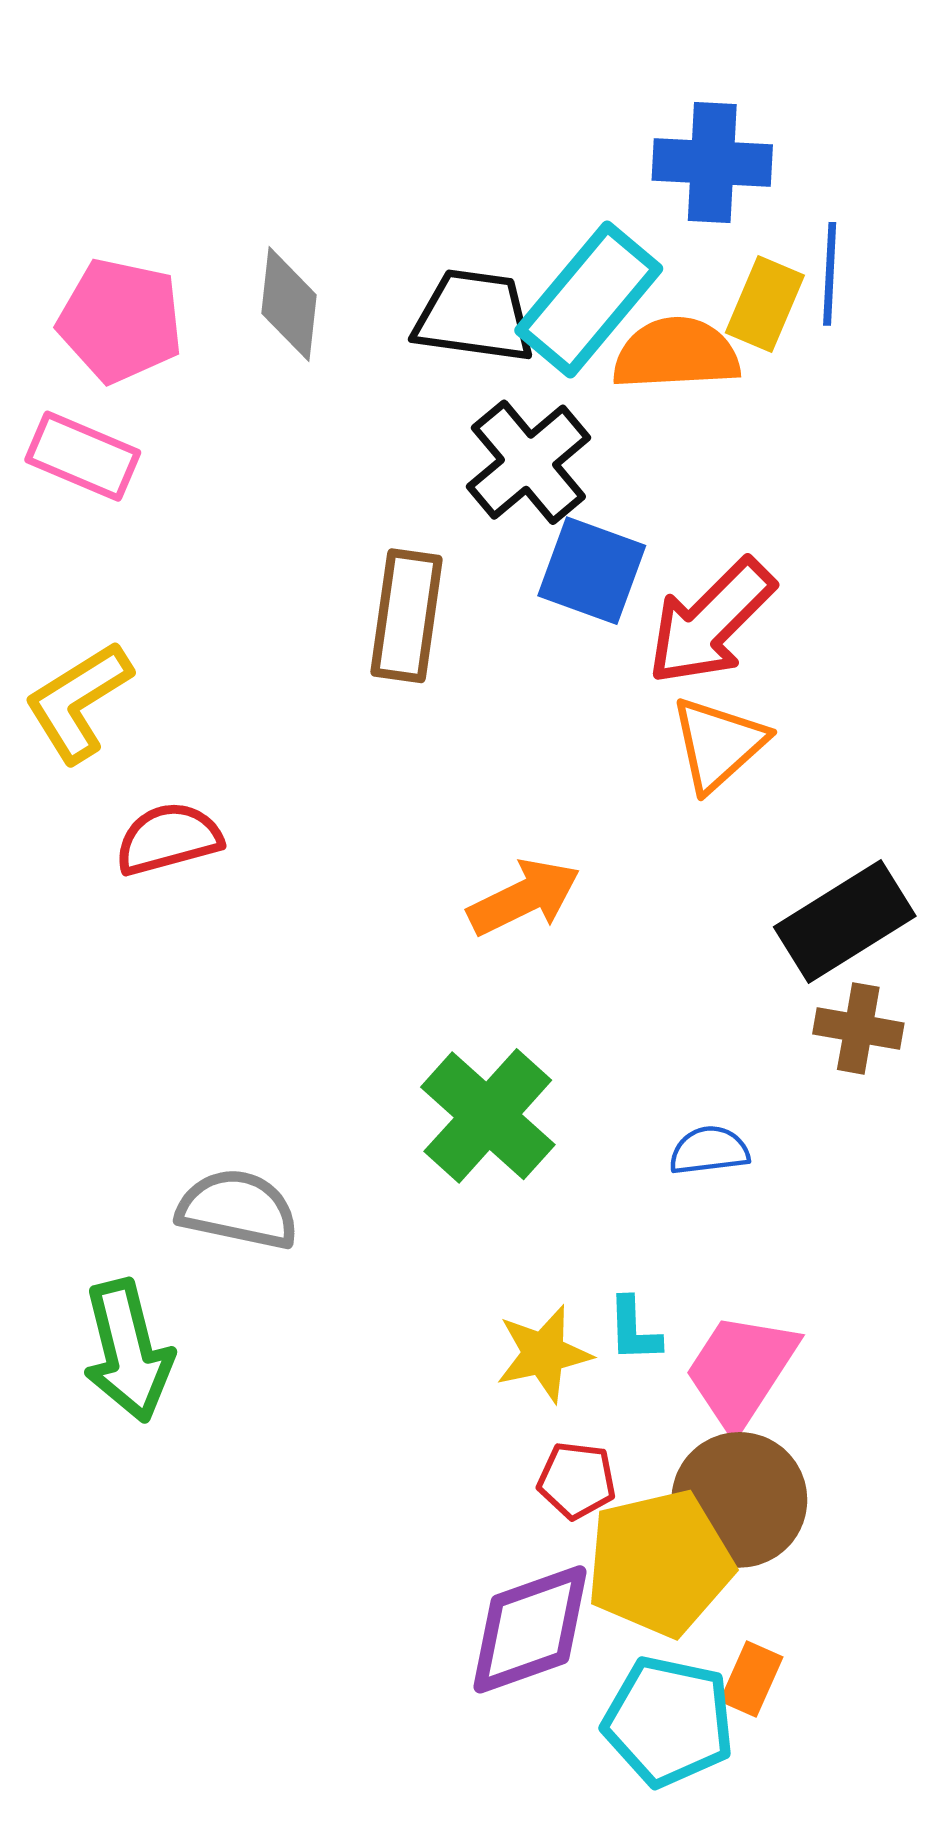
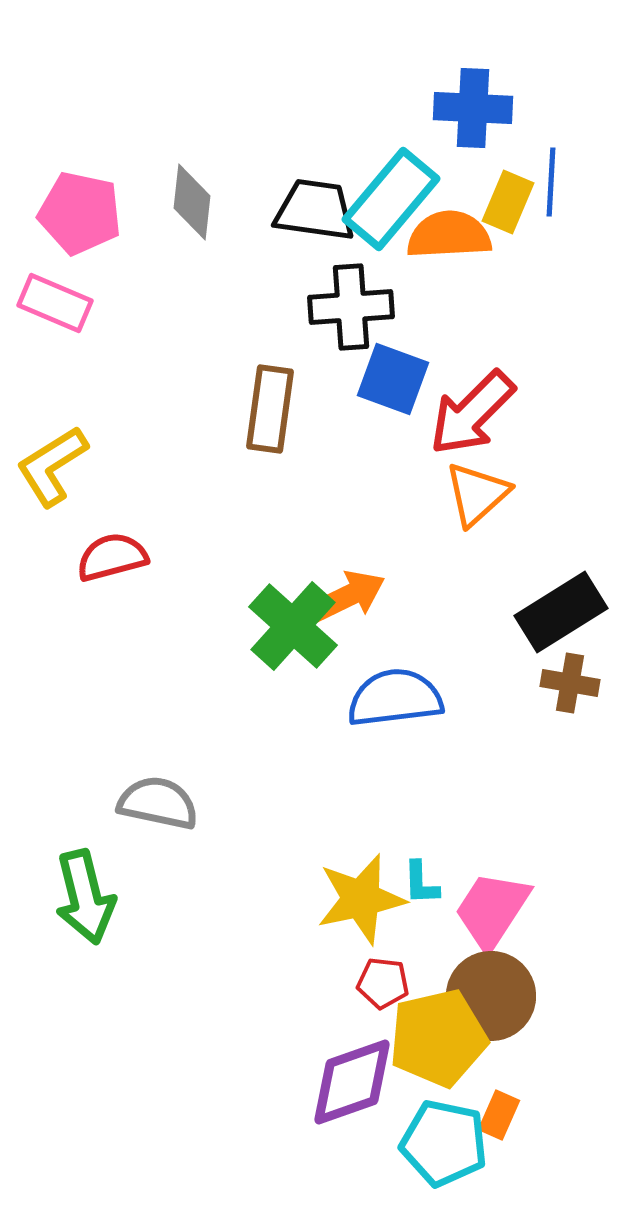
black cross: (528, 462) -> (351, 307), turned 36
green cross: (488, 1116) -> (293, 626), moved
blue semicircle: (709, 1150) -> (395, 698), moved, size x1.8
yellow star: (544, 1354) -> (361, 899), size x1.4

